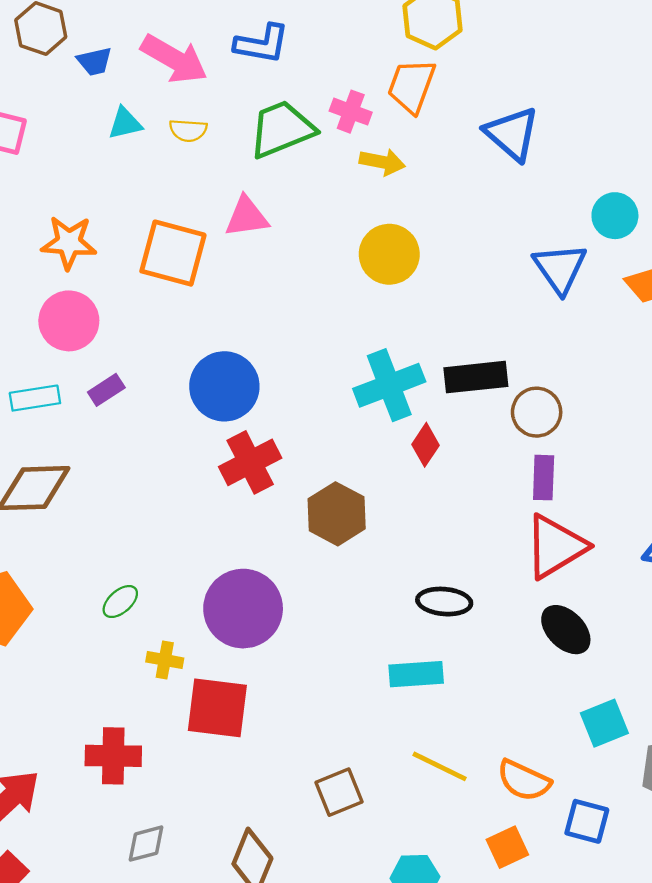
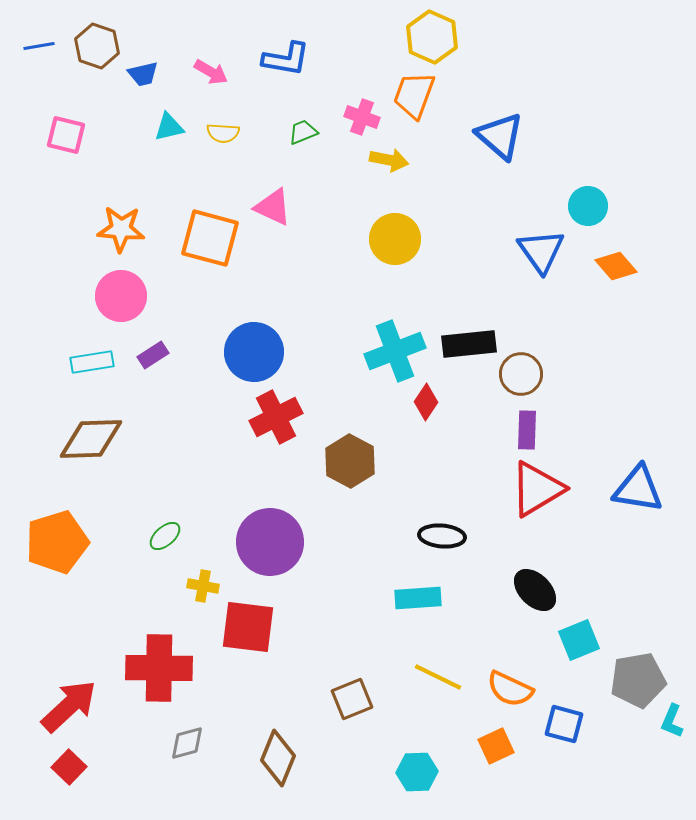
pink arrow: (174, 59) -> (211, 72), size x0.6
green trapezoid: (282, 129) -> (303, 132), size x0.5
pink triangle: (247, 217) -> (273, 207), turned 33
black ellipse: (566, 630) -> (535, 590), moved
red cross: (113, 756) -> (159, 668), size x1.4

